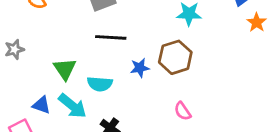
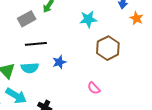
brown hexagon: (175, 57) -> (108, 48), moved
cyan semicircle: (100, 84) -> (30, 68), moved

